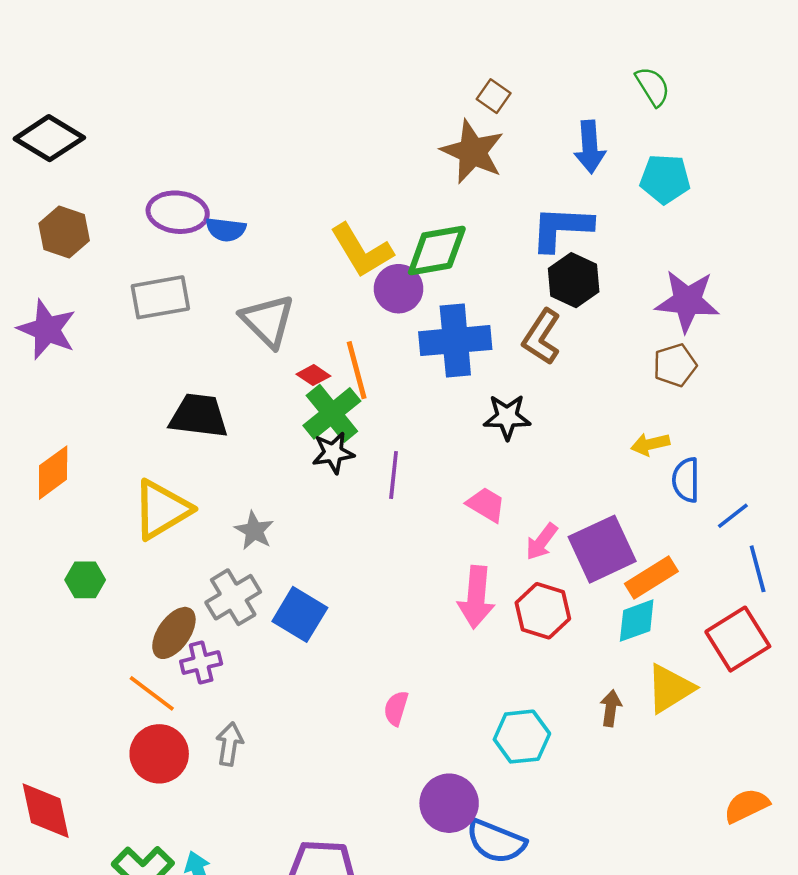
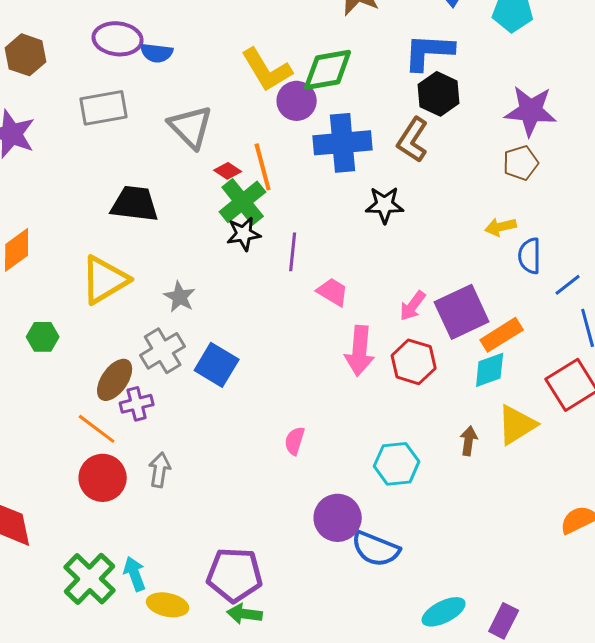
pink trapezoid: (486, 505) -> (333, 292), moved

